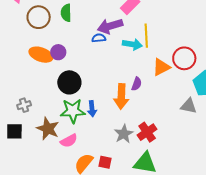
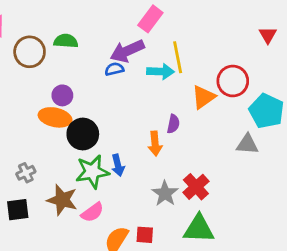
green semicircle: (66, 13) -> (66, 41), turned 102
orange ellipse: (41, 55) -> (55, 117), moved
orange arrow: (121, 96) -> (155, 144), size x0.7

